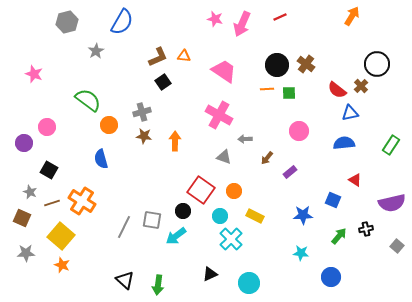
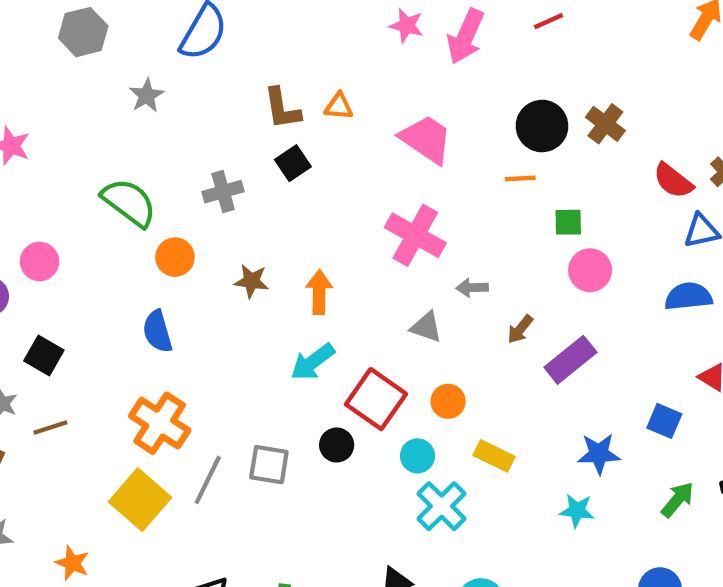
brown L-shape: (158, 57) -> (282, 109), turned 105
green square: (289, 93) -> (568, 222), moved
gray cross: (142, 112) -> (223, 192), moved
purple rectangle: (290, 172) -> (570, 360), size x1.6
orange cross: (82, 201) -> (160, 423), moved
yellow square: (61, 236) -> (140, 500), moved
cyan arrow: (176, 236) -> (313, 362), moved
cyan star: (301, 253) -> (577, 511), moved

